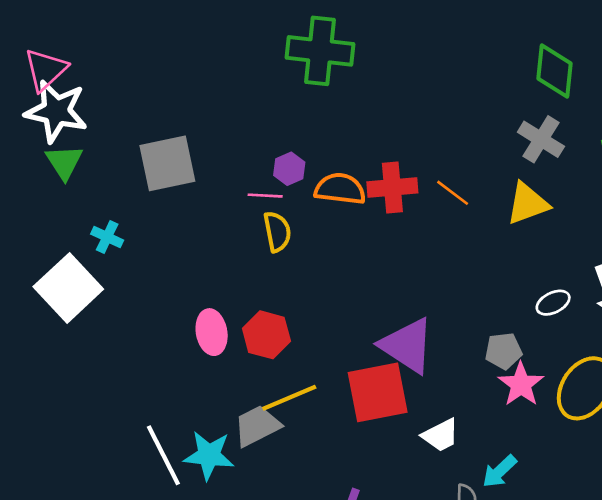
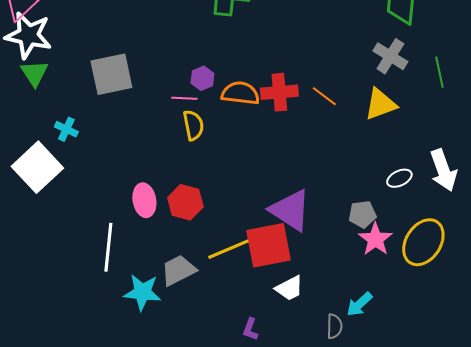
yellow line: (289, 398) -> (228, 249), moved
white trapezoid: (441, 435) -> (289, 288), moved
white line: (163, 455) -> (108, 247), moved, turned 33

